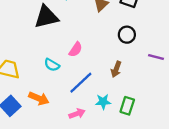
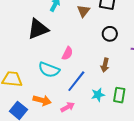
cyan semicircle: (52, 65) -> (49, 70), size x1.5
pink arrow: (77, 114) -> (68, 107), moved

